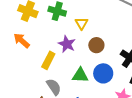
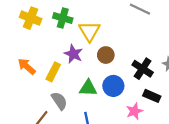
yellow triangle: (82, 23) -> (89, 31), size x1.5
orange arrow: (22, 41) -> (27, 66), moved

